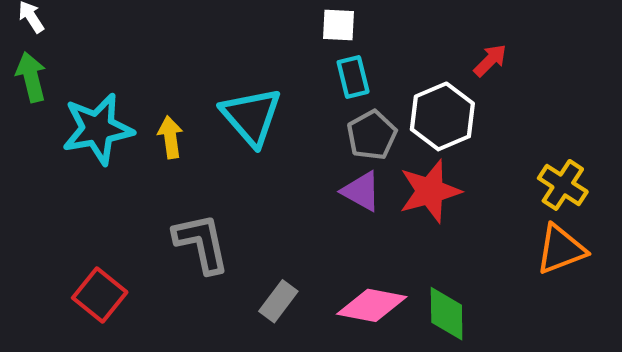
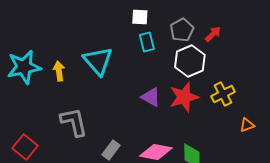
gray pentagon: (372, 135) -> (182, 30), moved
yellow cross: (563, 185) -> (223, 94), moved, turned 30
orange triangle: (561, 249) -> (247, 125), size x0.6

